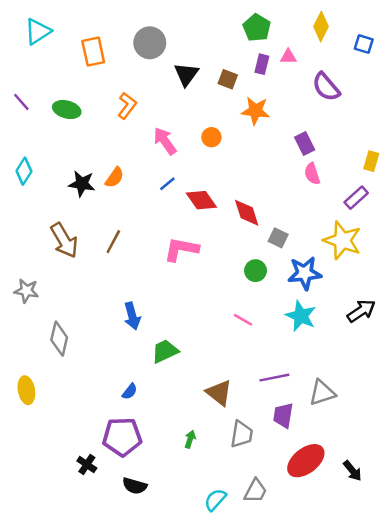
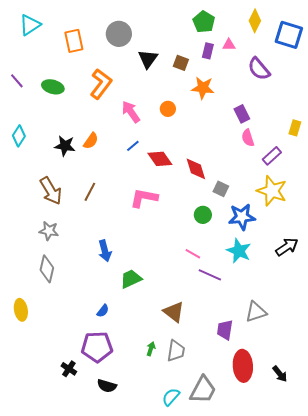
blue square: (364, 44) -> (289, 35), size x1.8
orange L-shape: (127, 106) -> (101, 84), size x1.4
purple rectangle: (356, 198) -> (272, 156), moved
gray star: (26, 291) -> (49, 231), moved
purple line: (274, 378) -> (210, 275), moved, turned 35
gray trapezoid: (242, 434) -> (176, 351), moved
red ellipse: (306, 461) -> (243, 366), turned -56
gray trapezoid: (256, 491) -> (203, 390), size x1.4

